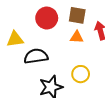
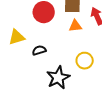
black semicircle: (36, 56) -> (39, 50), size x0.6

